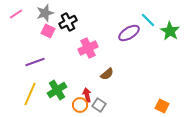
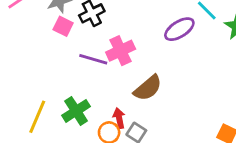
purple line: (35, 62) -> (93, 59), moved, turned 36
brown semicircle: (107, 74) -> (148, 88), size x1.5

